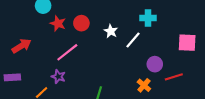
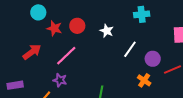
white line: (133, 40) -> (130, 49), moved
red arrow: (21, 46) -> (32, 52), moved

